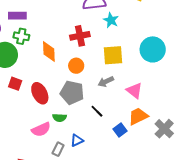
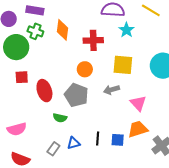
orange diamond: (49, 51) -> (62, 30), moved
red square: (15, 84) -> (22, 77), turned -32
black line: (97, 111) -> (98, 138), moved, turned 40
pink semicircle: (41, 129) -> (17, 129), moved
blue square: (120, 130) -> (118, 140), turned 32

